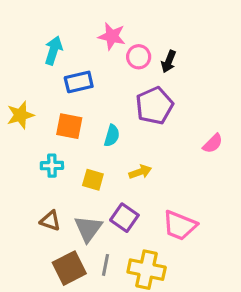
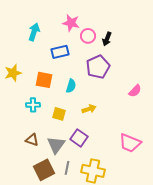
blue rectangle: (79, 82) -> (60, 52), moved
pink trapezoid: (180, 225) -> (130, 143), moved

